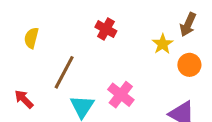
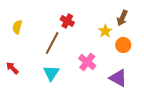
brown line: (64, 72) -> (52, 43), moved
pink cross: (121, 95) -> (87, 62), moved

